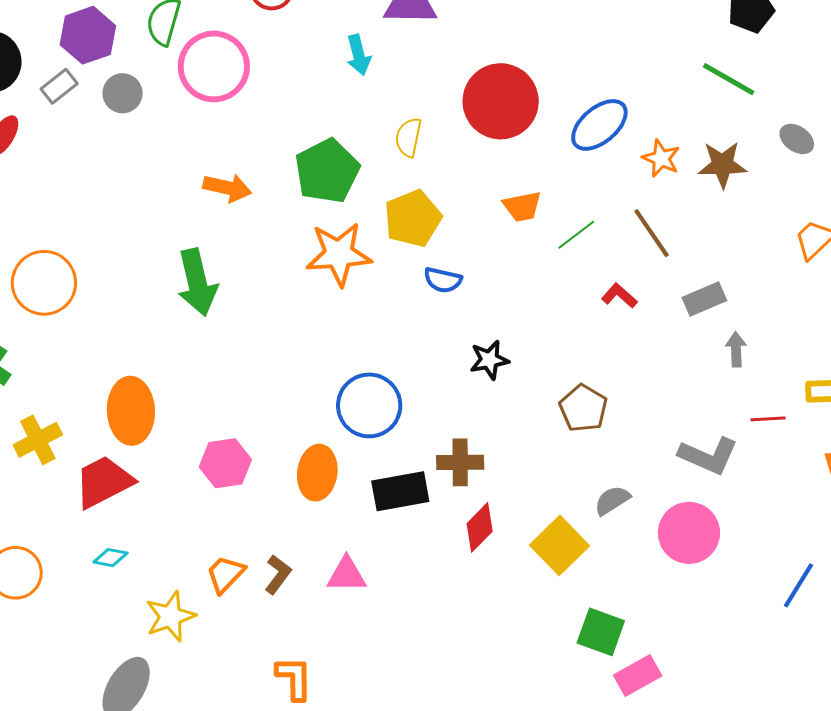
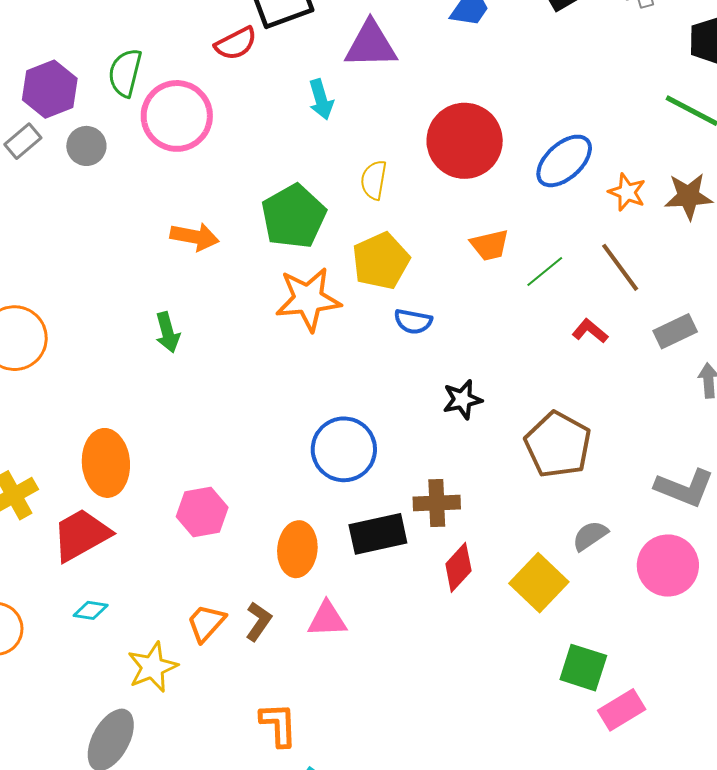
green arrow: (197, 282) -> (168, 332), size x0.6
brown pentagon: (583, 408) -> (558, 445), size x1.4
orange ellipse: (317, 473) -> (297, 549), moved

